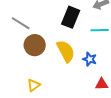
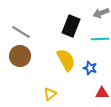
brown circle: (35, 45) -> (20, 56), moved
yellow triangle: (34, 85) -> (50, 94), moved

